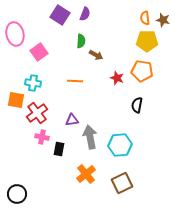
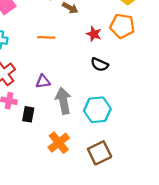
black semicircle: (137, 105) -> (100, 65), moved, turned -77

